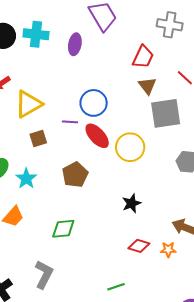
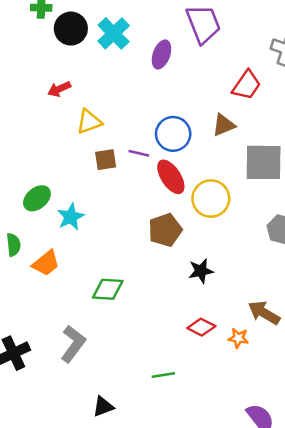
cyan cross: (36, 34) -> (114, 33), turned 30
brown triangle: (147, 86) -> (224, 125), moved, turned 36
yellow triangle: (28, 104) -> (89, 122), size x0.7
brown square: (38, 138) -> (106, 160), moved
brown pentagon: (75, 175) -> (165, 230), moved

